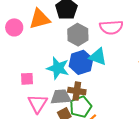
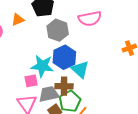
orange triangle: (40, 19) -> (18, 20), size x0.6
cyan triangle: (98, 57) -> (80, 69), moved, turned 30
pink square: (27, 79) -> (31, 81), moved

